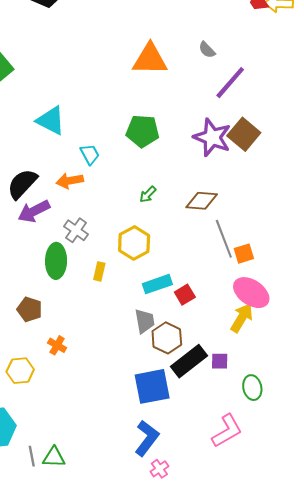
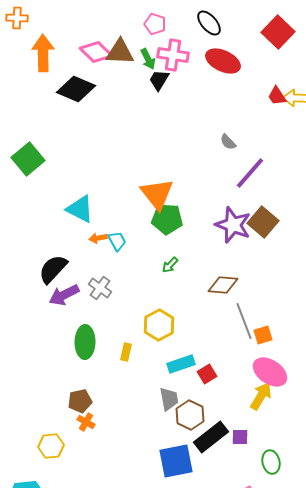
orange triangle: (150, 59) -> (157, 194), moved, turned 51
orange arrow: (70, 181) -> (98, 238), moved, size x0.7
green arrow: (148, 194) -> (170, 265), moved
gray cross: (76, 230) -> (100, 288), moved
brown pentagon: (30, 309) -> (80, 401), moved, turned -30

